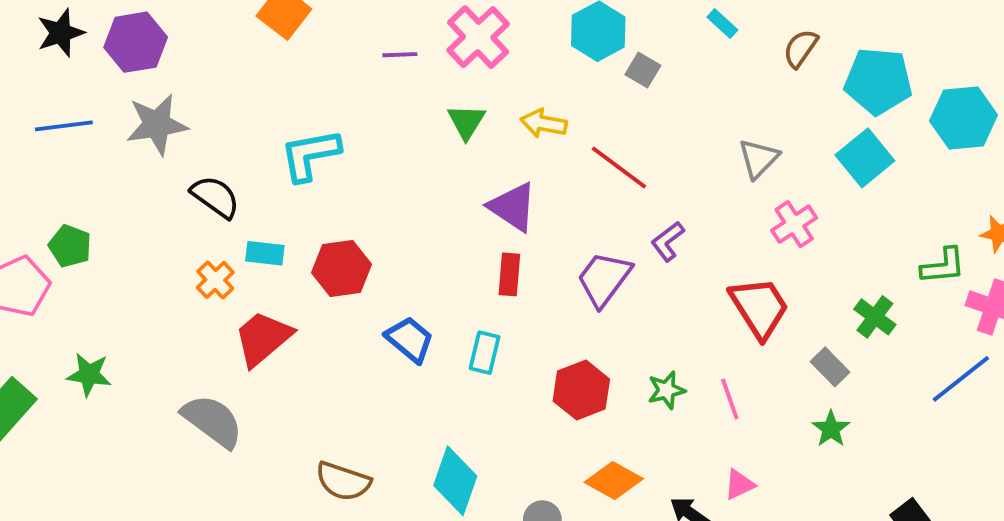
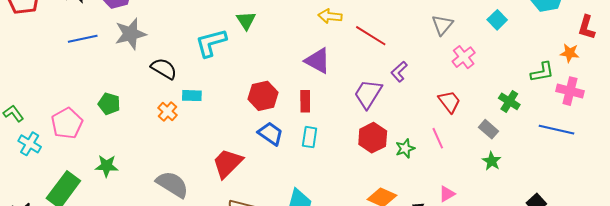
green triangle: (466, 122) -> (246, 20), moved
cyan square: (865, 158) -> (497, 20), size x0.7
green pentagon: (70, 246) -> (109, 104), moved
red hexagon: (342, 268) -> (263, 96), moved
red rectangle: (509, 274) -> (305, 101), moved
red trapezoid: (759, 308) -> (449, 102), size x0.7
red trapezoid: (263, 338) -> (228, 163), moved
blue line: (961, 379) -> (556, 130), turned 56
red hexagon: (581, 390) -> (373, 138), moved
pink line: (730, 399) -> (438, 138), moved

